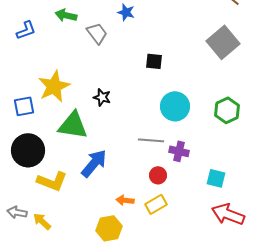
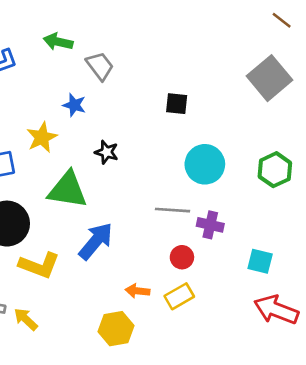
blue star: (126, 12) -> (74, 105), moved
yellow star: (54, 86) -> (42, 137), size x0.7

